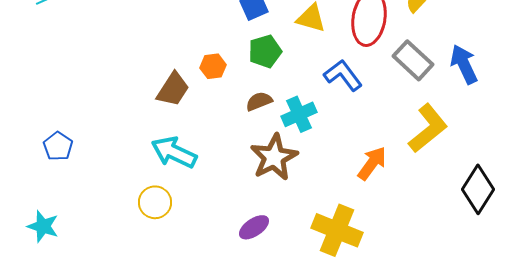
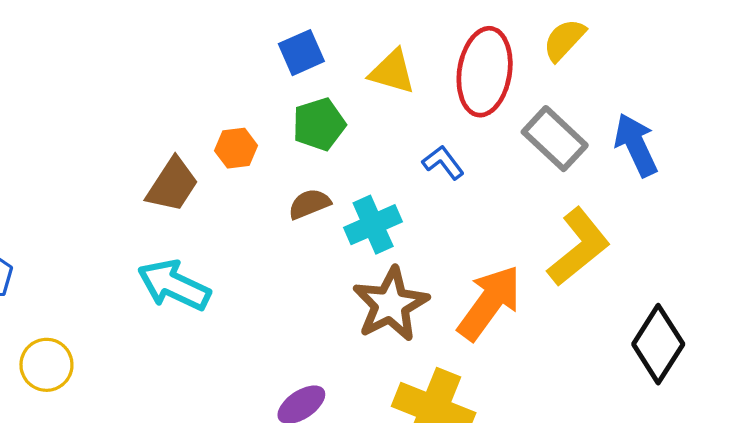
blue L-shape: (343, 75) -> (443, 162), size x0.7
brown star: (274, 157) -> (391, 304), moved
orange arrow: (372, 163) -> (489, 303), size x1.4
yellow circle: (155, 202) -> (46, 365), moved

